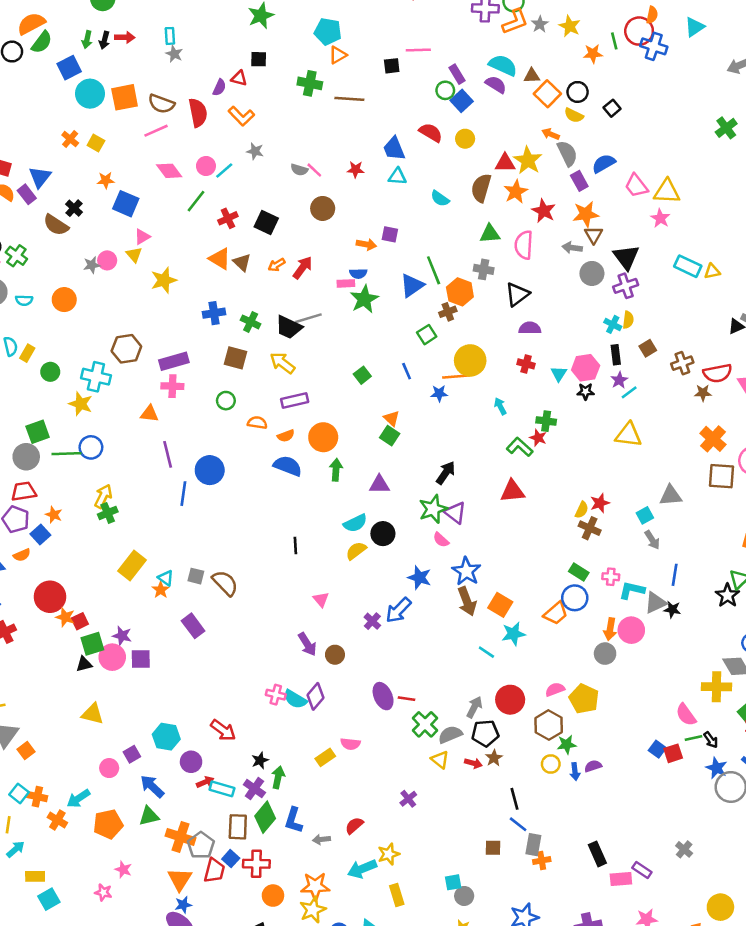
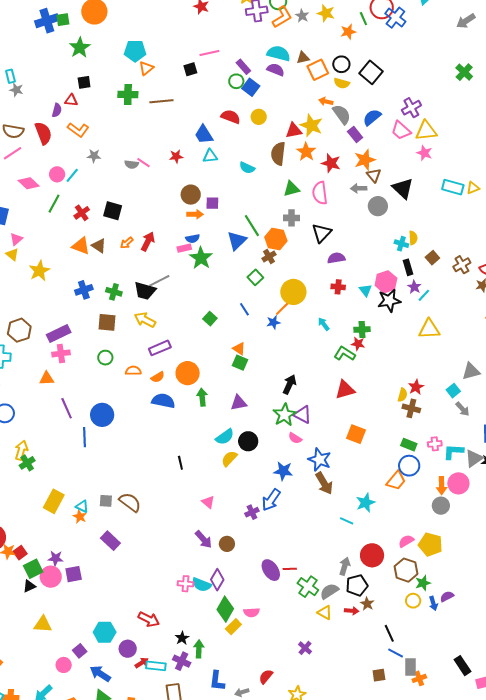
blue cross: (654, 46) -> (395, 18), turned 30
orange square: (547, 94) -> (318, 70), turned 30
black square: (612, 108) -> (371, 72), size x1.6
brown circle: (323, 208) -> (191, 195), moved
purple cross: (626, 286) -> (411, 108), moved
orange line: (456, 376) -> (284, 307), turned -30
black star: (586, 392) -> (389, 301), size x1.6
orange square: (500, 605) -> (356, 434), moved
purple cross: (372, 621) -> (252, 512), turned 32
green diamond: (265, 817) -> (225, 609), moved

